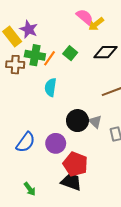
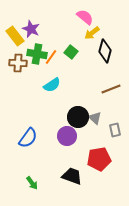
yellow arrow: (96, 24) -> (92, 33), moved
black diamond: (105, 52) -> (105, 51), turned -75
cyan semicircle: (51, 87) -> (52, 85), turned -132
purple circle: (56, 143) -> (67, 136), moved
red pentagon: (75, 164) -> (99, 159), moved, turned -30

